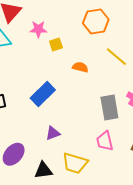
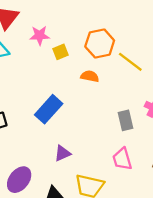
orange hexagon: (96, 21) -> (100, 43), moved
gray rectangle: (109, 107) -> (125, 120), size x0.7

